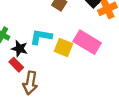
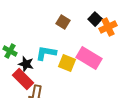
red rectangle: (16, 65) -> (23, 79), size x1.5

